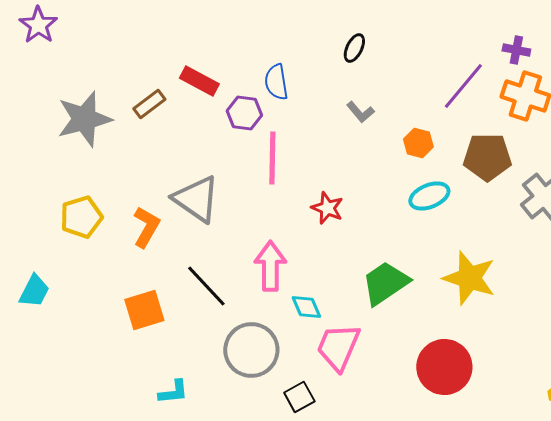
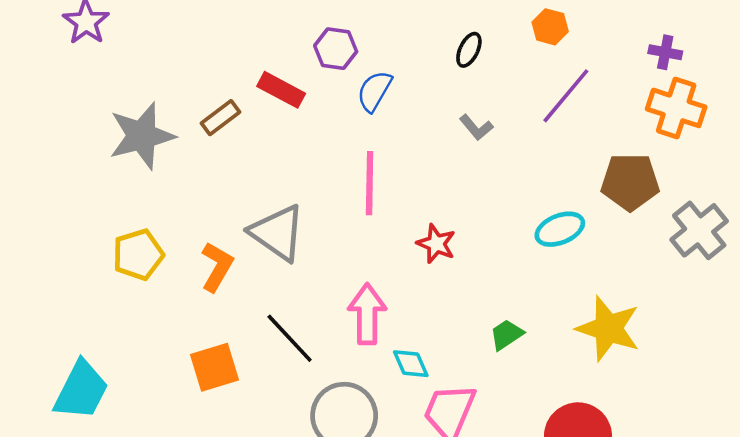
blue semicircle: (276, 82) -> (374, 91), turned 39
purple line: (463, 86) -> (566, 96), moved
purple hexagon: (244, 113) -> (336, 49), moved
orange hexagon: (418, 143) -> (550, 27), moved
green trapezoid: (385, 283) -> (506, 335), size x0.6
cyan trapezoid: (34, 291) -> (81, 390), moved, size x1.5

